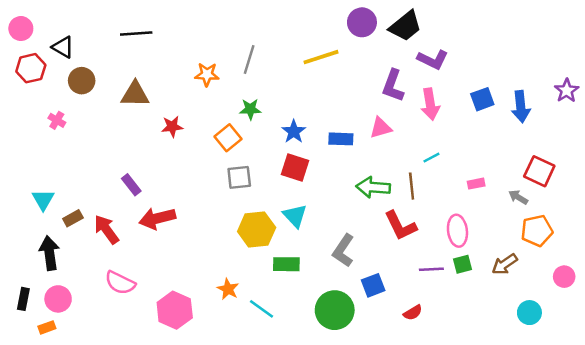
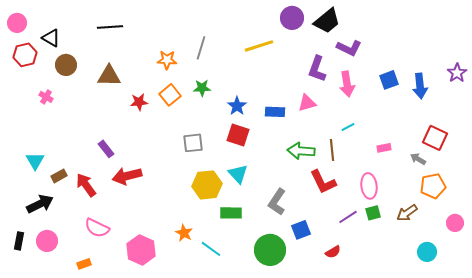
orange square: (228, 138) -> (170, 95), moved
black arrow: (49, 253) -> (40, 204), turned 72
purple line: (431, 269) -> (348, 217), turned -30
orange rectangle: (47, 327) -> (84, 264), moved

